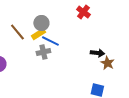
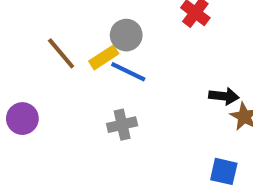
gray circle: (41, 23) -> (126, 35), moved
gray cross: (43, 52) -> (122, 125), moved

